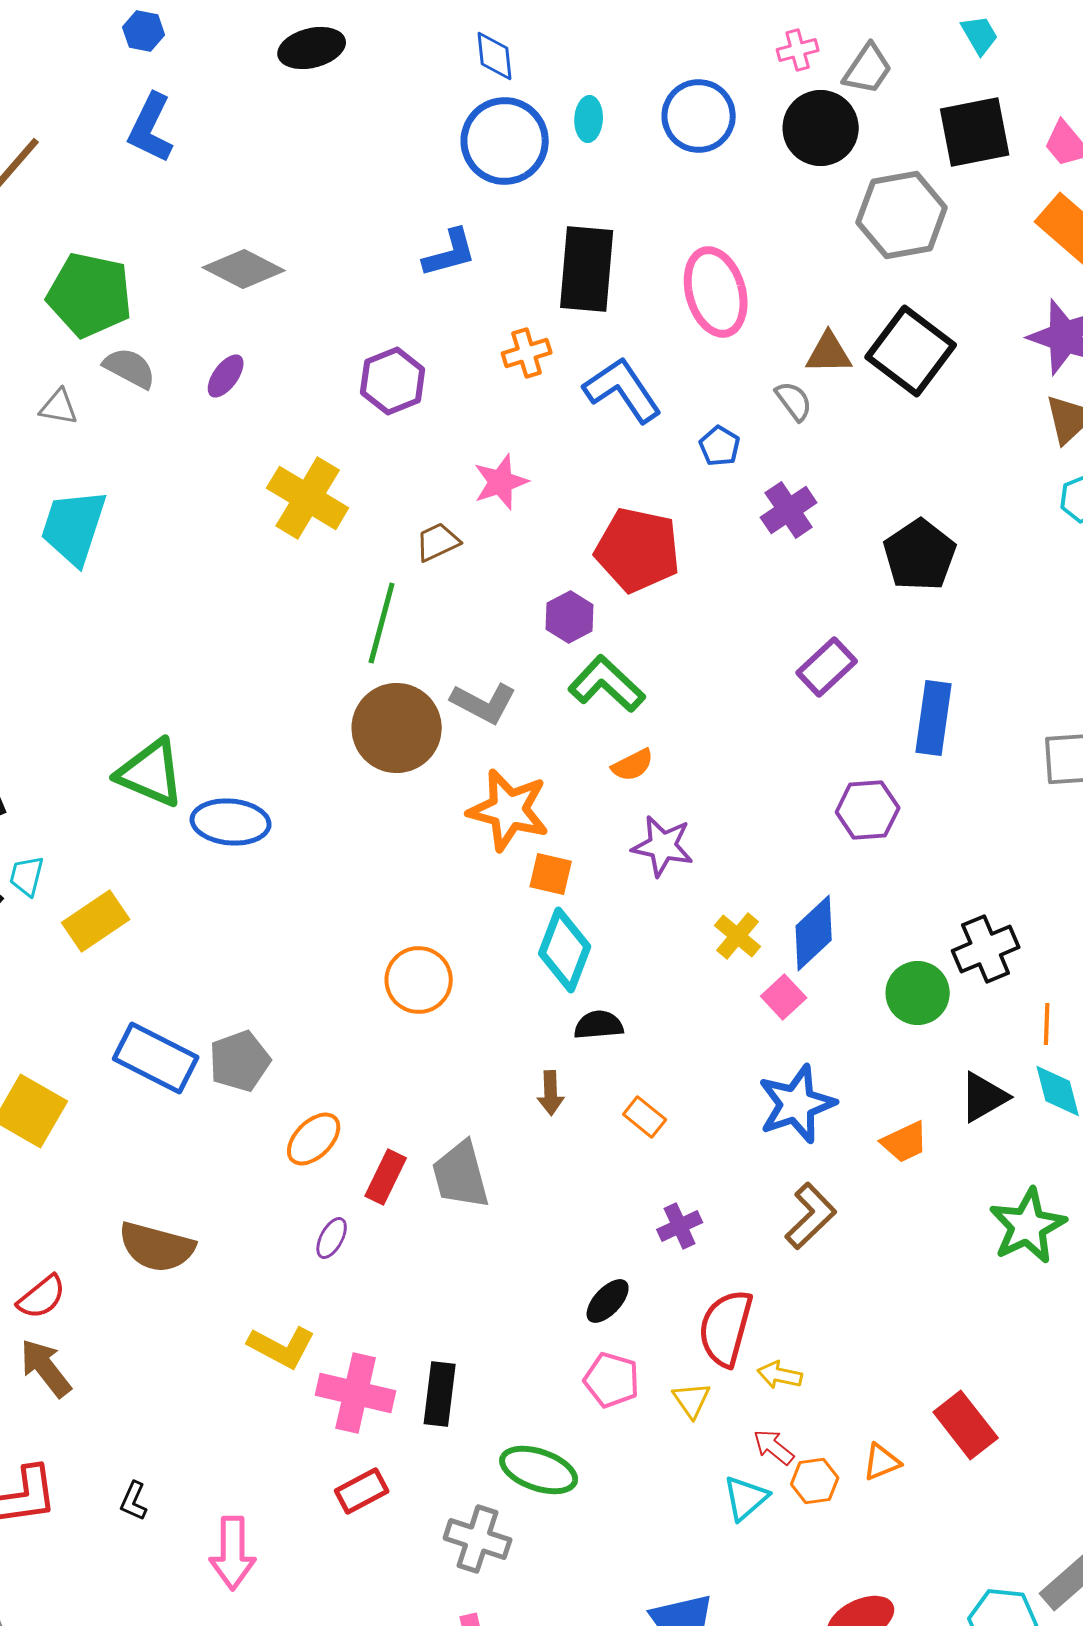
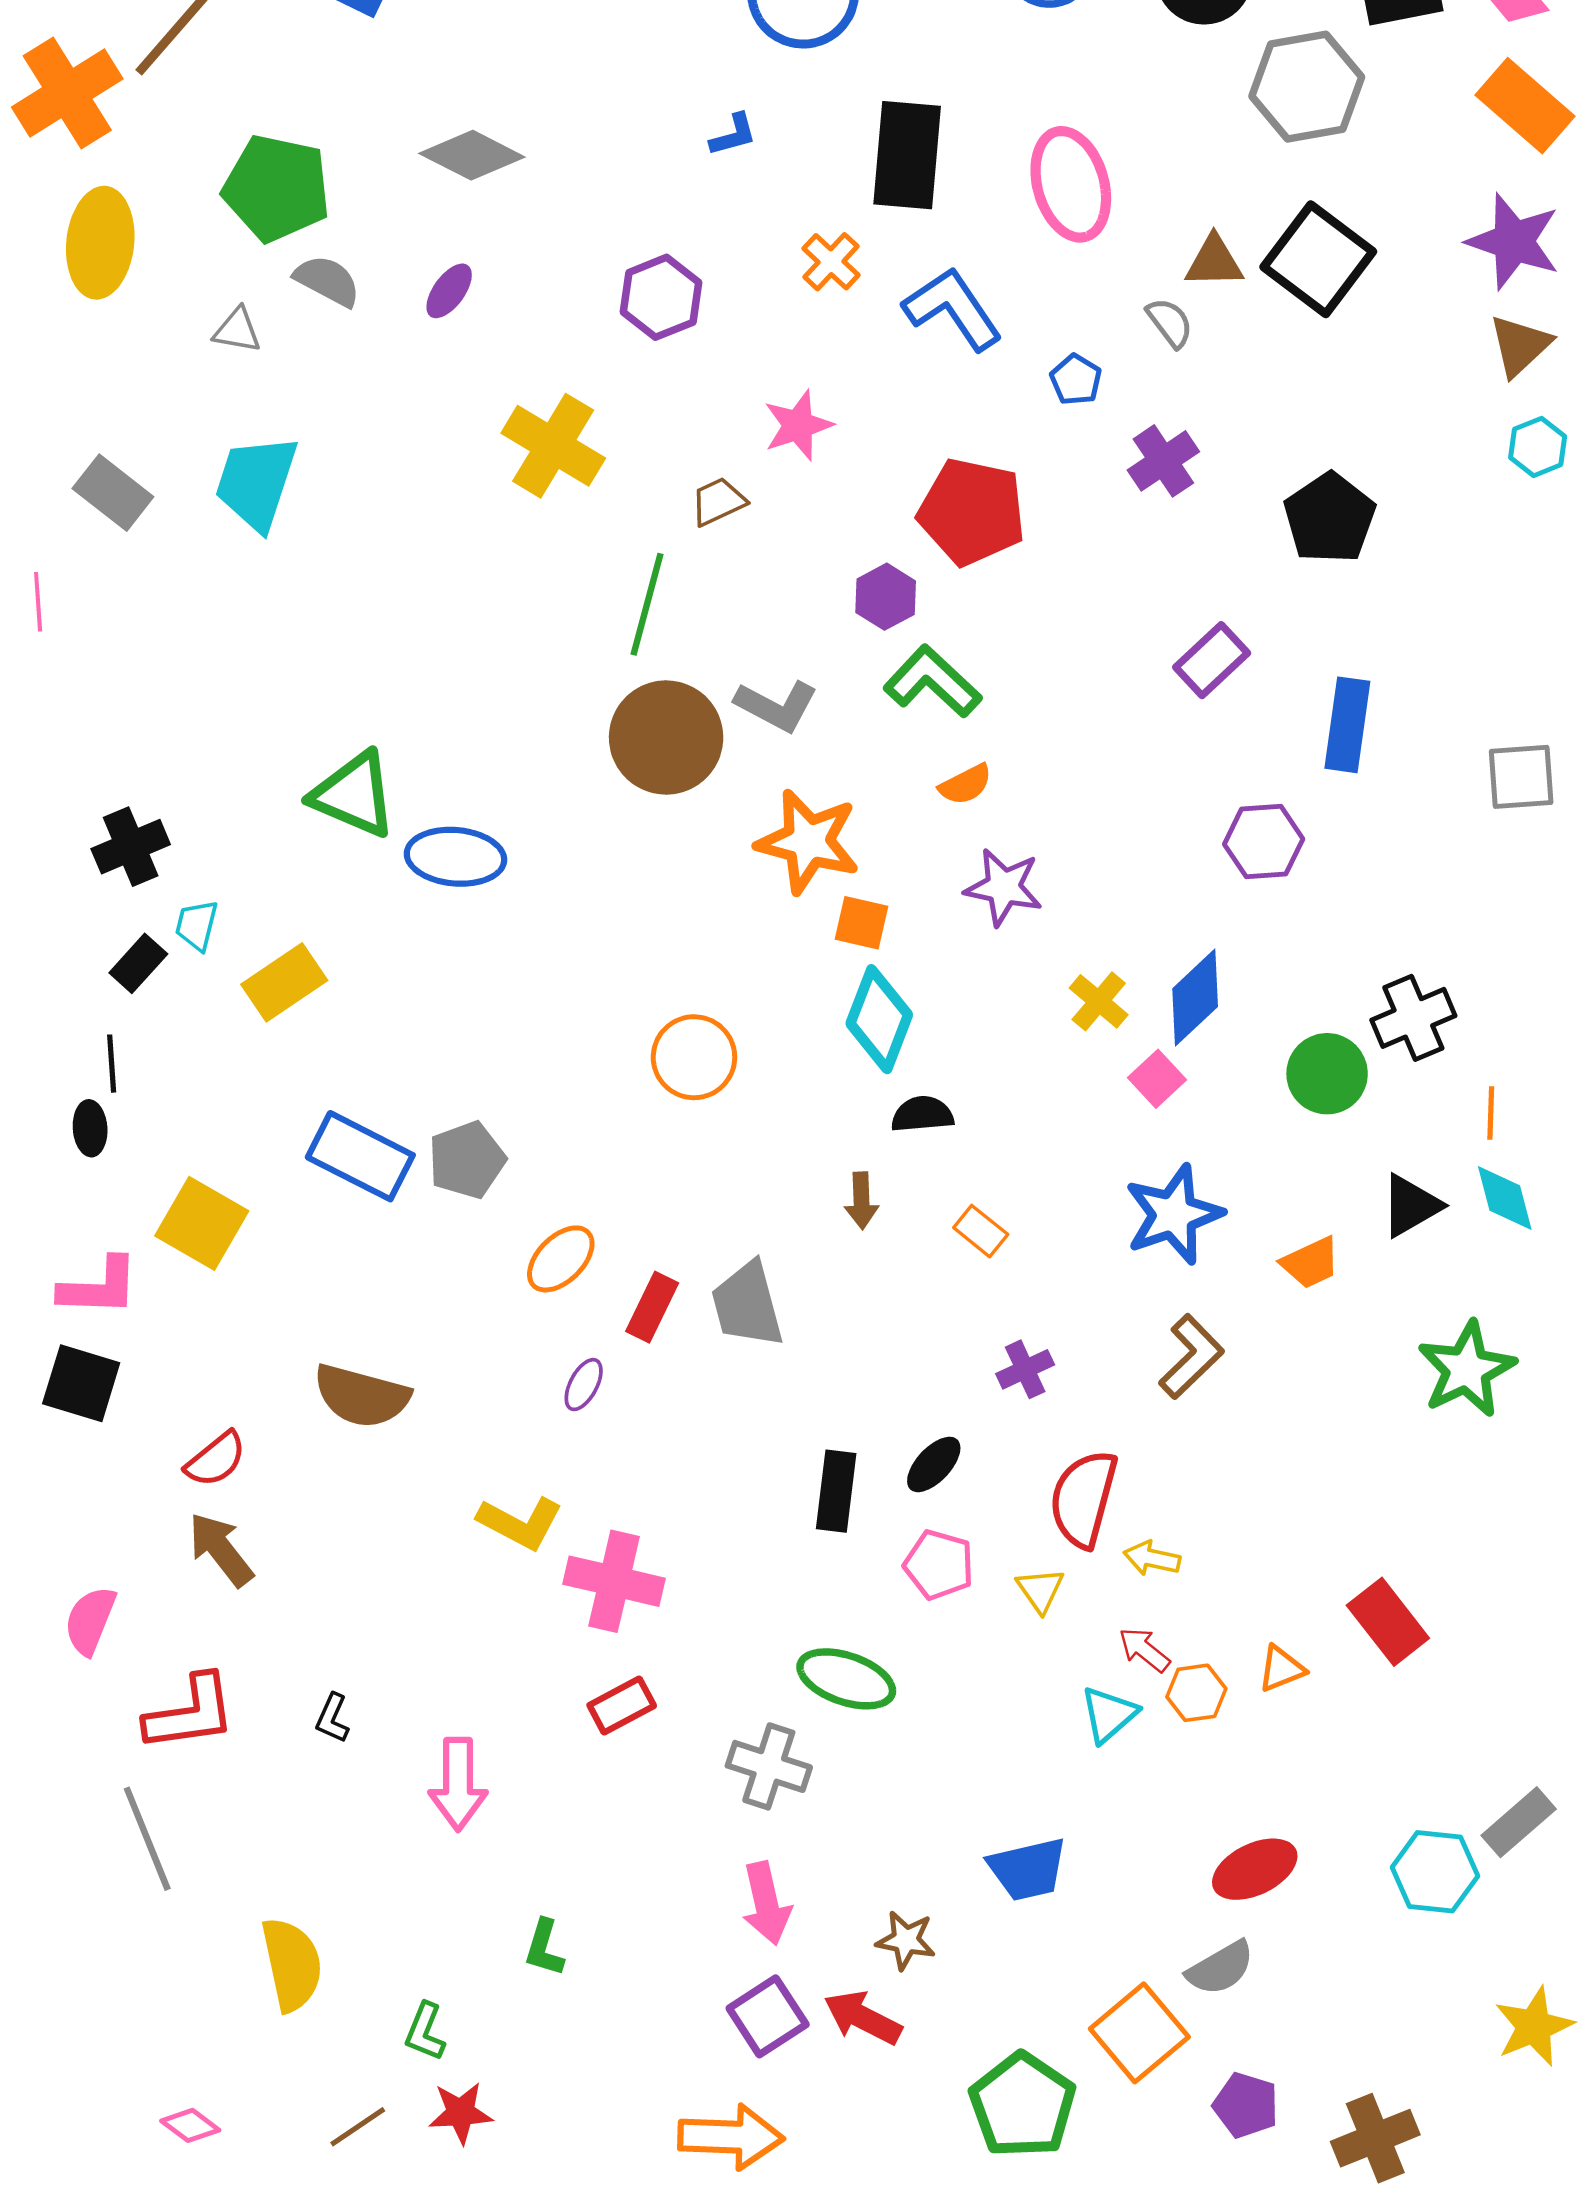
blue L-shape: (450, 253) -> (733, 135), size x0.7
orange cross: (527, 353) -> (831, 262), turned -30
black rectangle: (440, 1394) -> (836, 1491), moved

